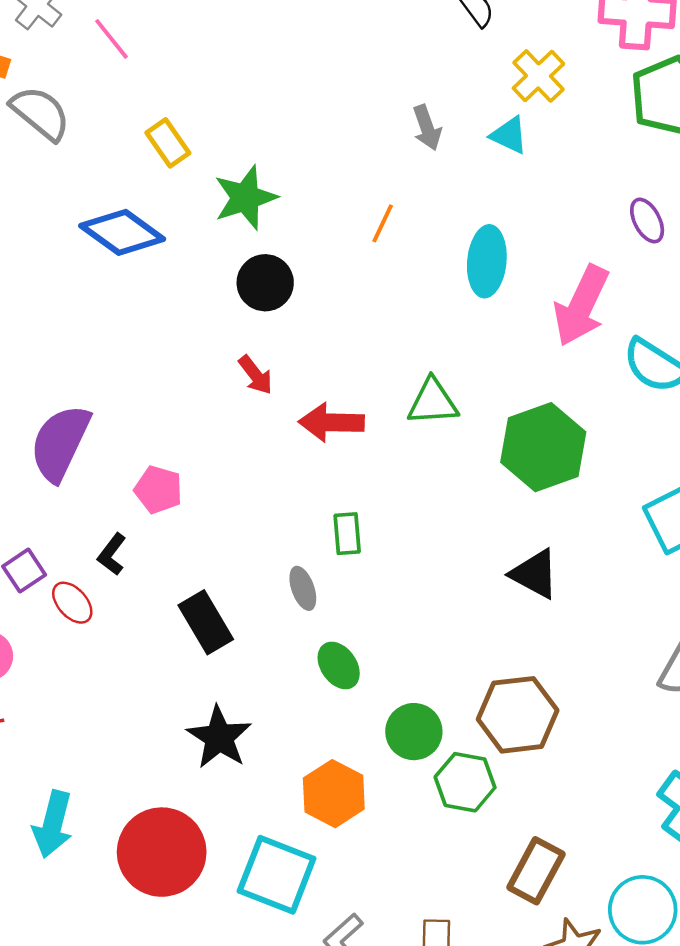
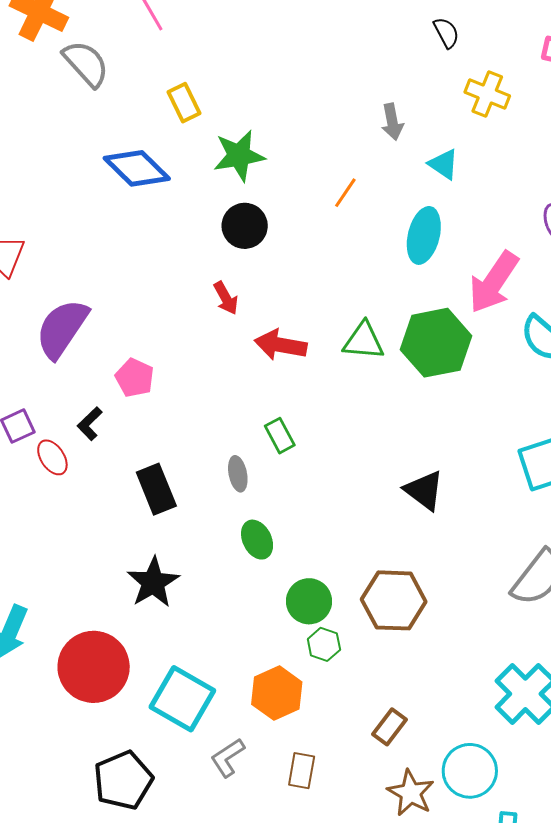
yellow cross: (538, 76) -> (487, 94), turned -33
cyan triangle: (509, 135) -> (443, 164), moved
green hexagon: (543, 447) -> (436, 343), moved
green rectangle: (347, 534) -> (280, 436), turned -32
green hexagon: (465, 782) -> (324, 644), moved, size x0.7
orange hexagon: (334, 794) -> (277, 693), moved
brown rectangle: (536, 871) -> (389, 727), size x0.7

